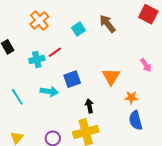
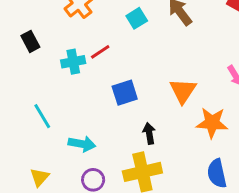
cyan arrow: (49, 91) -> (82, 144), moved
orange star: (131, 97) -> (212, 123), size x1.5
blue semicircle: (136, 120) -> (217, 173), moved

